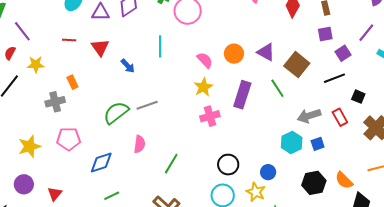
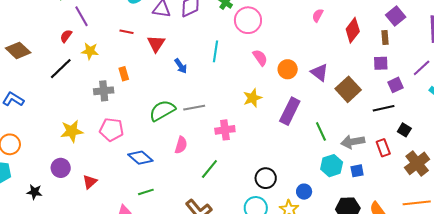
pink semicircle: (205, 60) -> (260, 58), moved
green line: (277, 88) -> (321, 131), moved
pink cross: (210, 116) -> (225, 130), moved
blue diamond: (101, 163) -> (140, 158), turned 50

